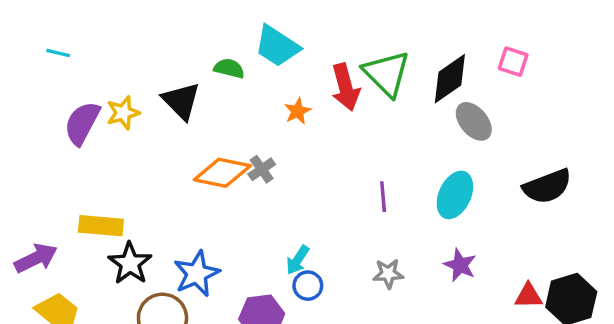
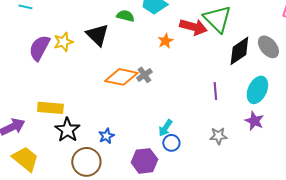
black diamond: (450, 79) -> (239, 51), moved
red arrow: (345, 87) -> (193, 27), turned -60
purple star: (460, 265) -> (254, 121), moved
blue star: (197, 274) -> (106, 136), size x0.6

